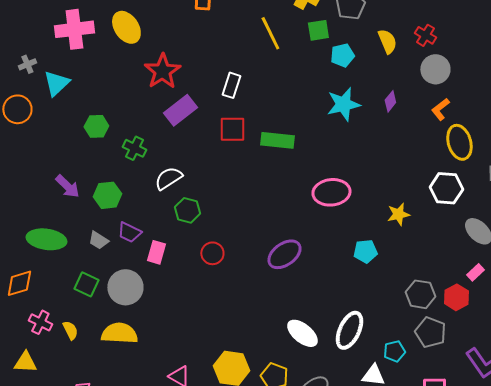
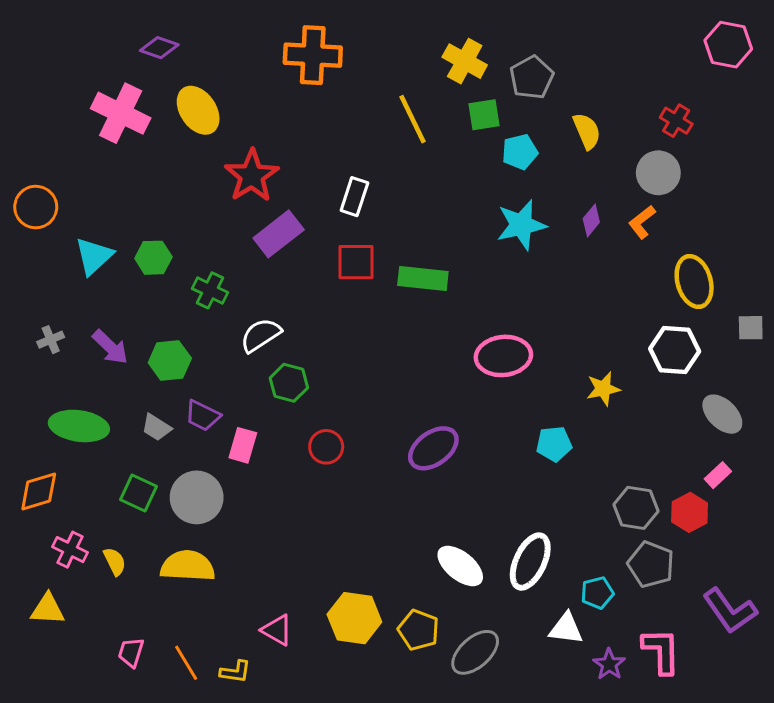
pink cross: (74, 29) -> (121, 113), turned 33
red cross: (425, 35) -> (676, 121), moved
gray cross: (27, 64) -> (51, 340), moved
cyan triangle: (56, 83) -> (94, 256), moved
orange circle: (17, 109) -> (36, 207), moved
orange L-shape: (440, 109) -> (642, 222), moved

